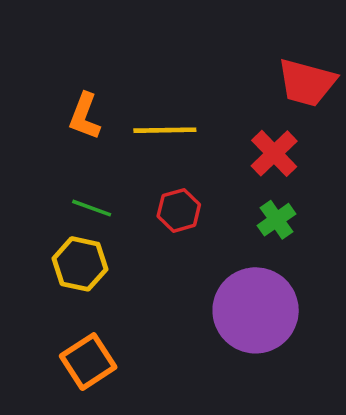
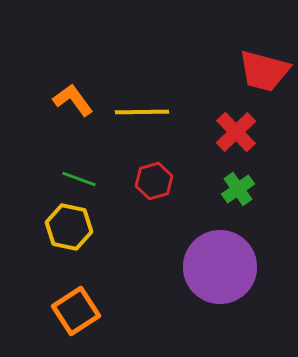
orange L-shape: (85, 116) -> (73, 100), turned 123

